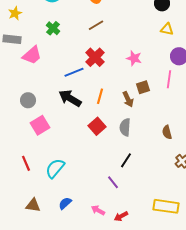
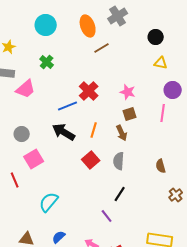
brown line: (96, 25) -> (102, 48), moved
brown square: (143, 87) -> (130, 114), moved
red line: (26, 163) -> (15, 180), moved

